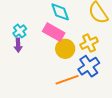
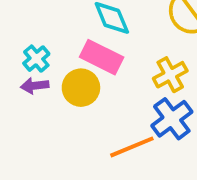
purple arrow: (18, 45) -> (35, 86), turned 88
yellow circle: (65, 49) -> (81, 88), moved

